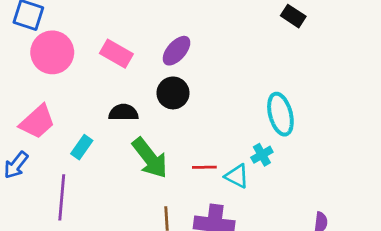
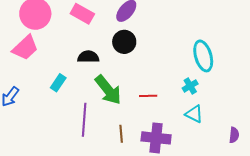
pink trapezoid: (37, 122) -> (25, 48), moved
cyan triangle: (237, 176) -> (194, 114), moved
purple line: (62, 197) -> (84, 120), moved

